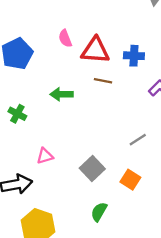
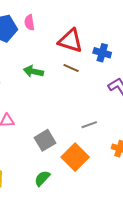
pink semicircle: (65, 38) -> (29, 23), moved
orange square: (130, 180) -> (75, 157), size x1.5

